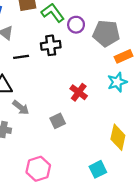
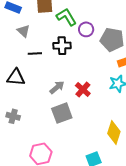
gray arrow: (21, 108) -> (57, 87), moved, turned -84
gray square: (58, 121) -> (62, 113), size x1.5

